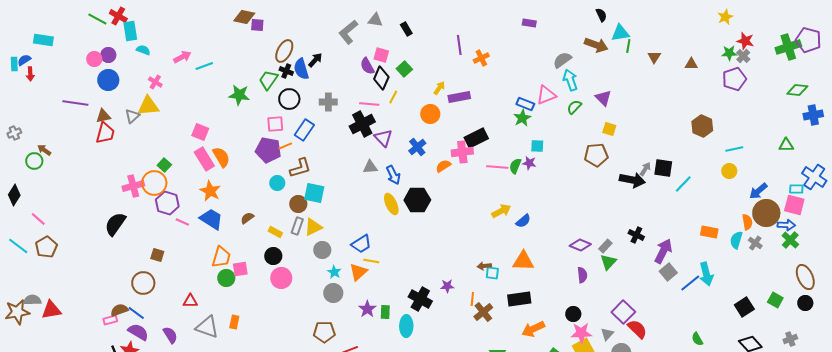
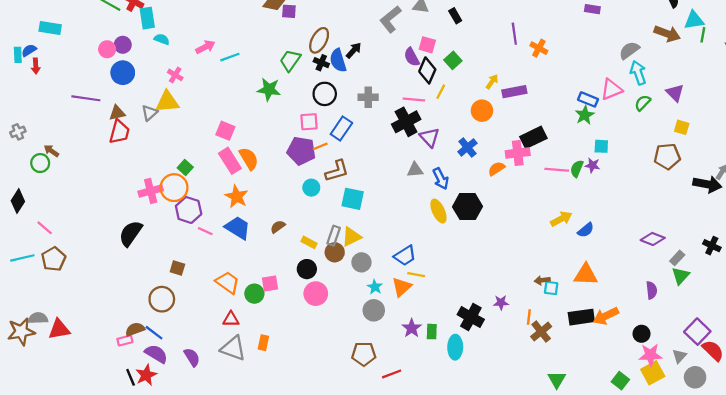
orange cross: (481, 58) -> (539, 48), turned -35
green trapezoid: (268, 80) -> (290, 60), moved
brown circle: (298, 204) -> (335, 252), moved
purple diamond: (580, 245) -> (653, 239), moved
cyan line: (18, 246) -> (22, 258), turned -50
orange trapezoid: (221, 257) -> (228, 282), moved, turned -70
red triangle: (190, 301) -> (231, 319), moved
orange arrow: (533, 329) -> (606, 316), moved

